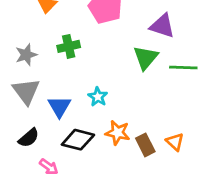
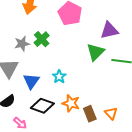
purple triangle: (162, 26) -> (109, 30), turned -36
green cross: (69, 46) -> (42, 39), turned -35
gray star: (26, 55) -> (22, 44), moved

